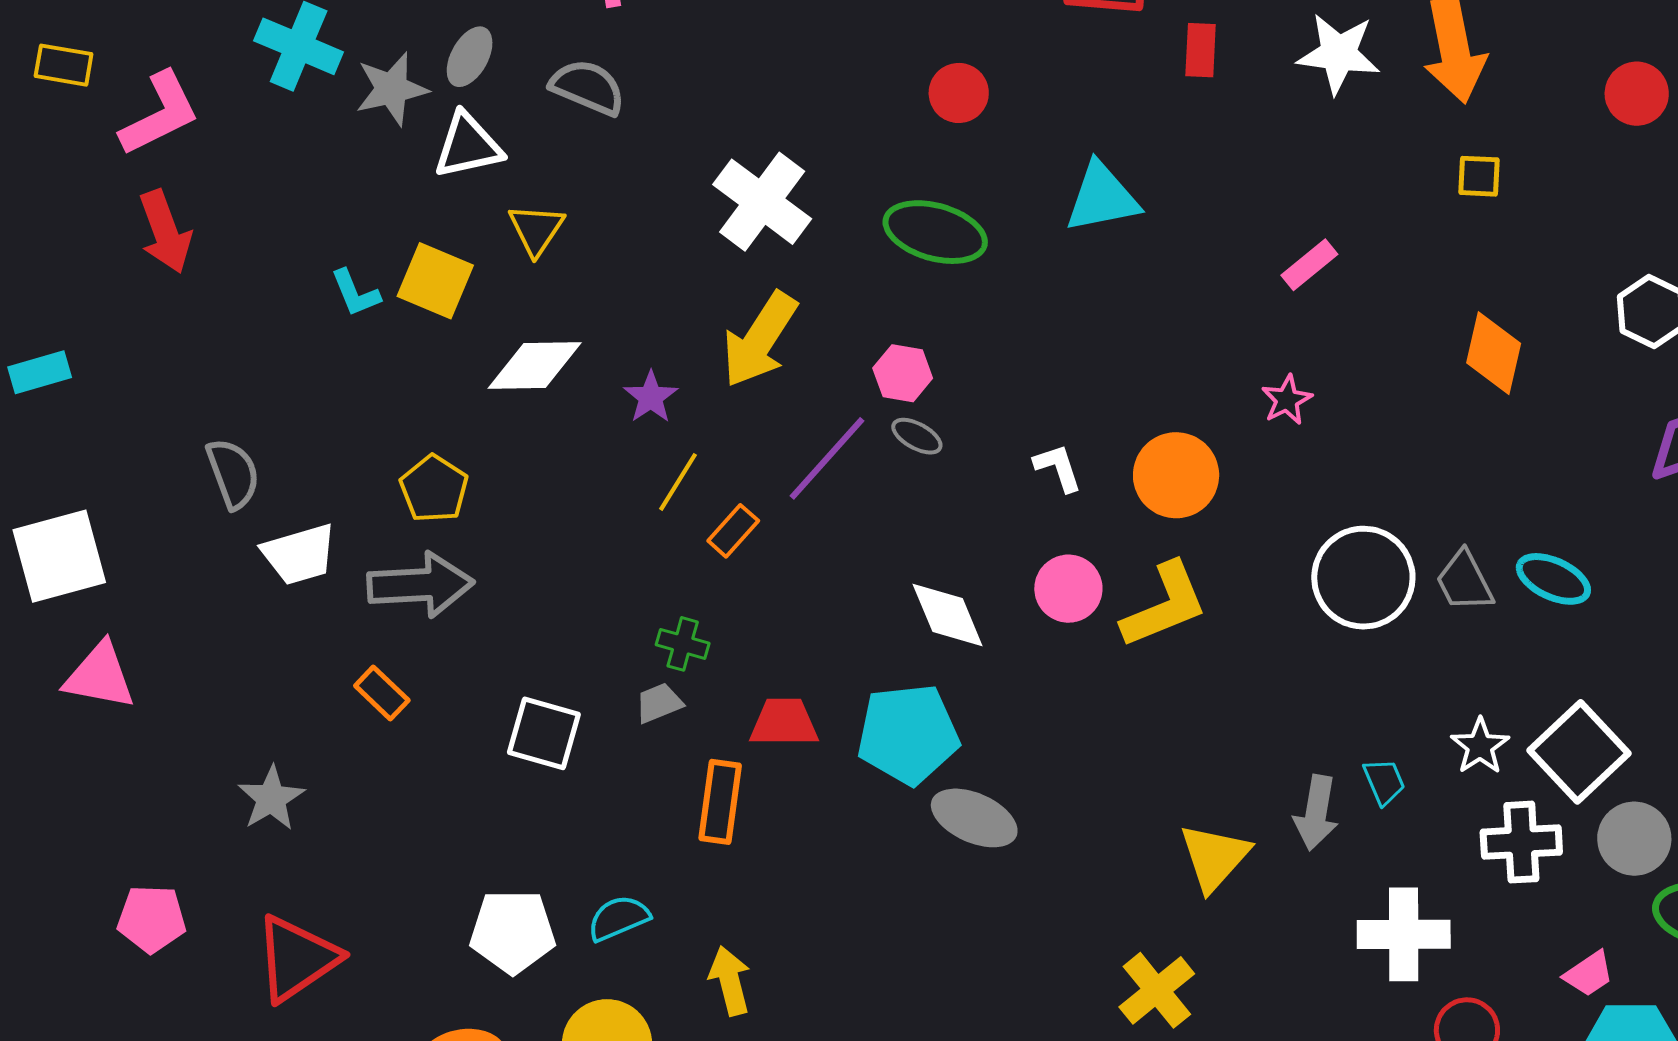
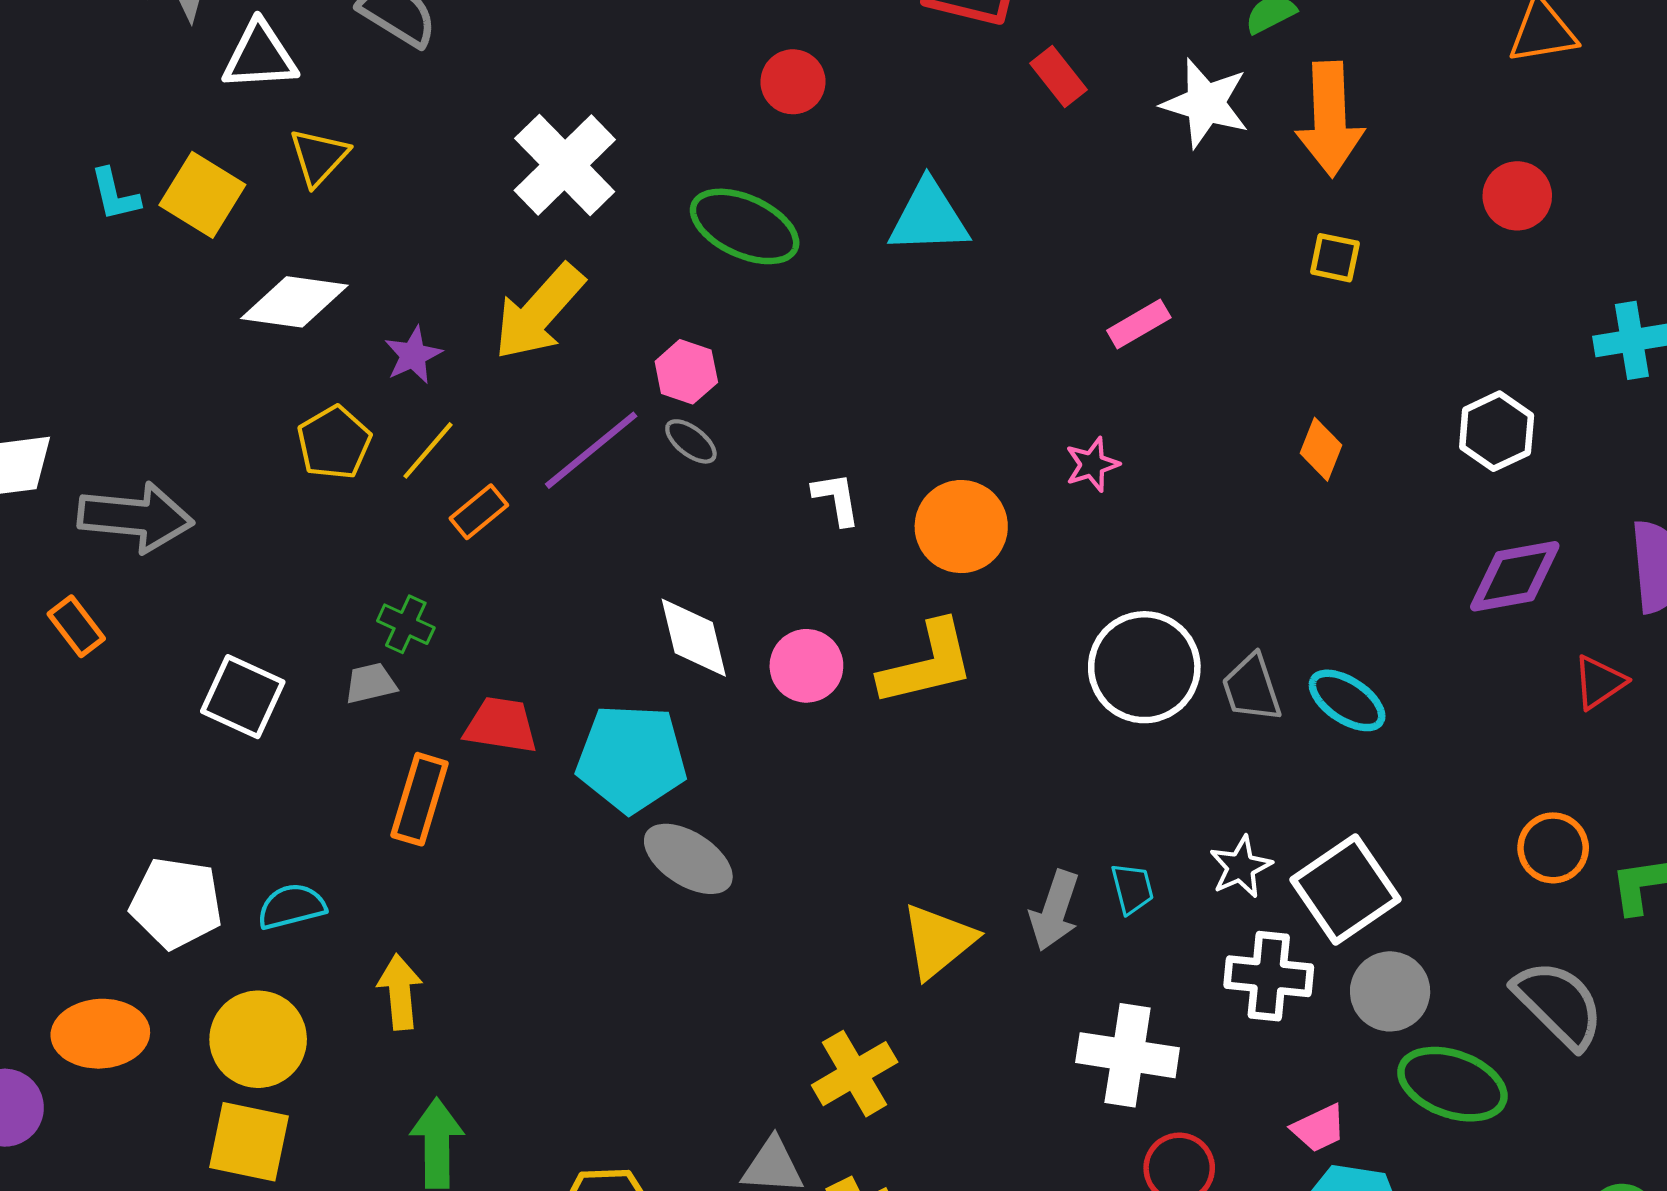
red rectangle: (1201, 50) -> (1059, 76), turned -50
orange diamond: (1494, 353) -> (1321, 449), size x0.7
yellow pentagon: (434, 489) -> (334, 443), moved
pink circle: (1068, 589) -> (806, 666), moved

